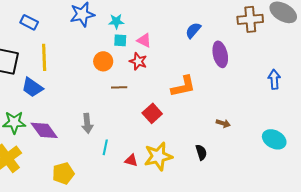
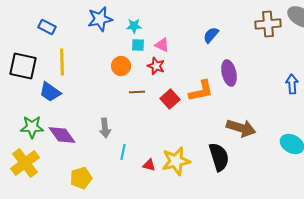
purple ellipse: (220, 54) -> (229, 73), moved
red square: (152, 113) -> (170, 99), moved
brown arrow: (223, 123) -> (241, 128), size x2.0
black semicircle: (201, 152) -> (219, 157), size x1.8

